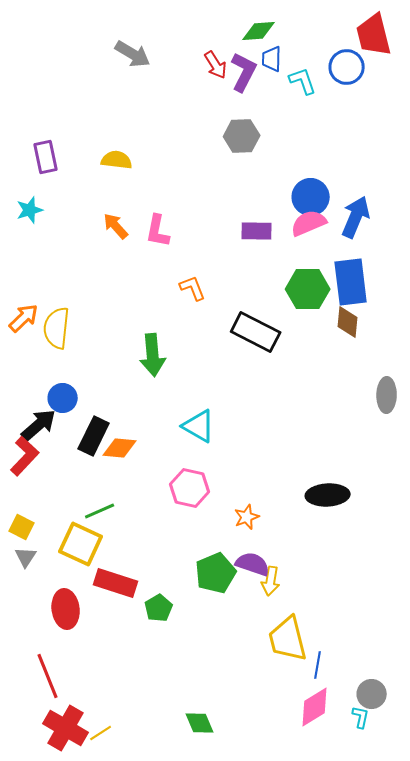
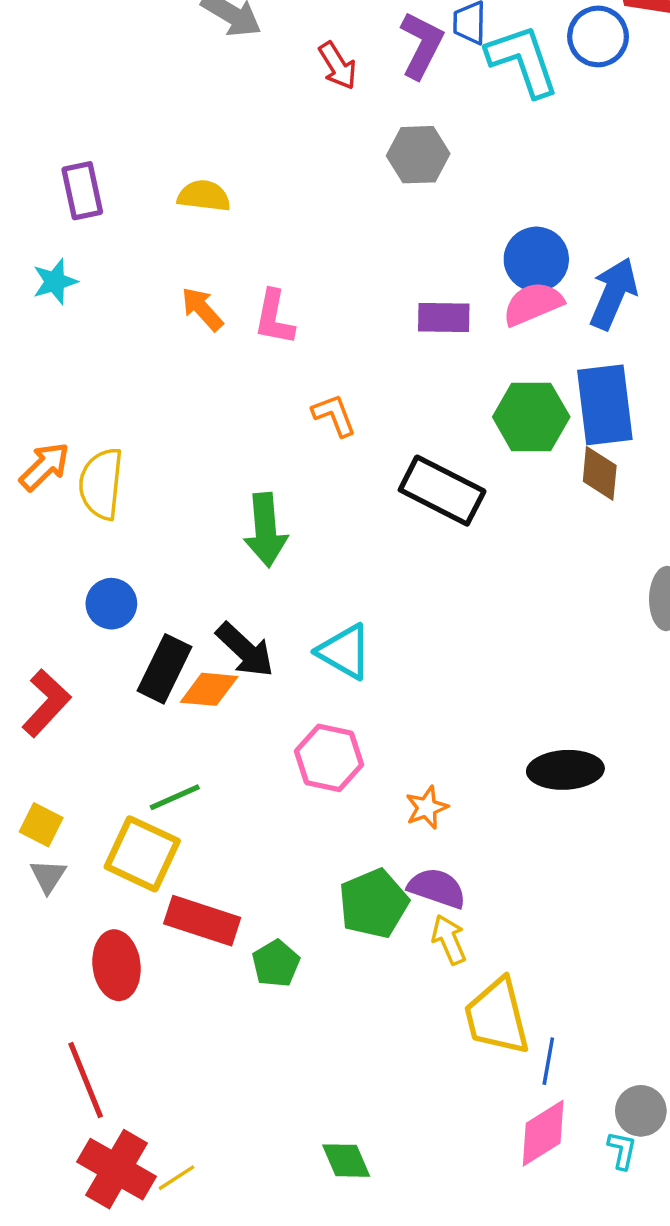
red arrow: (216, 65) -> (338, 66), moved
cyan L-shape: (303, 81) -> (523, 60), size x1.6
black arrow: (39, 425) -> (245, 650), moved, turned 84
yellow arrow: (271, 581) -> (449, 940), moved, turned 148

